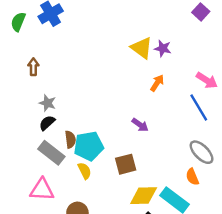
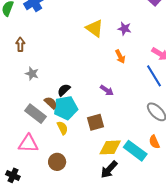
yellow triangle: (142, 48) -> (94, 28), moved
orange arrow: (157, 83) -> (120, 57), turned 120
black semicircle: (47, 123) -> (64, 90), moved
brown semicircle: (70, 139) -> (51, 103), turned -40
orange semicircle: (192, 177) -> (154, 142), moved

